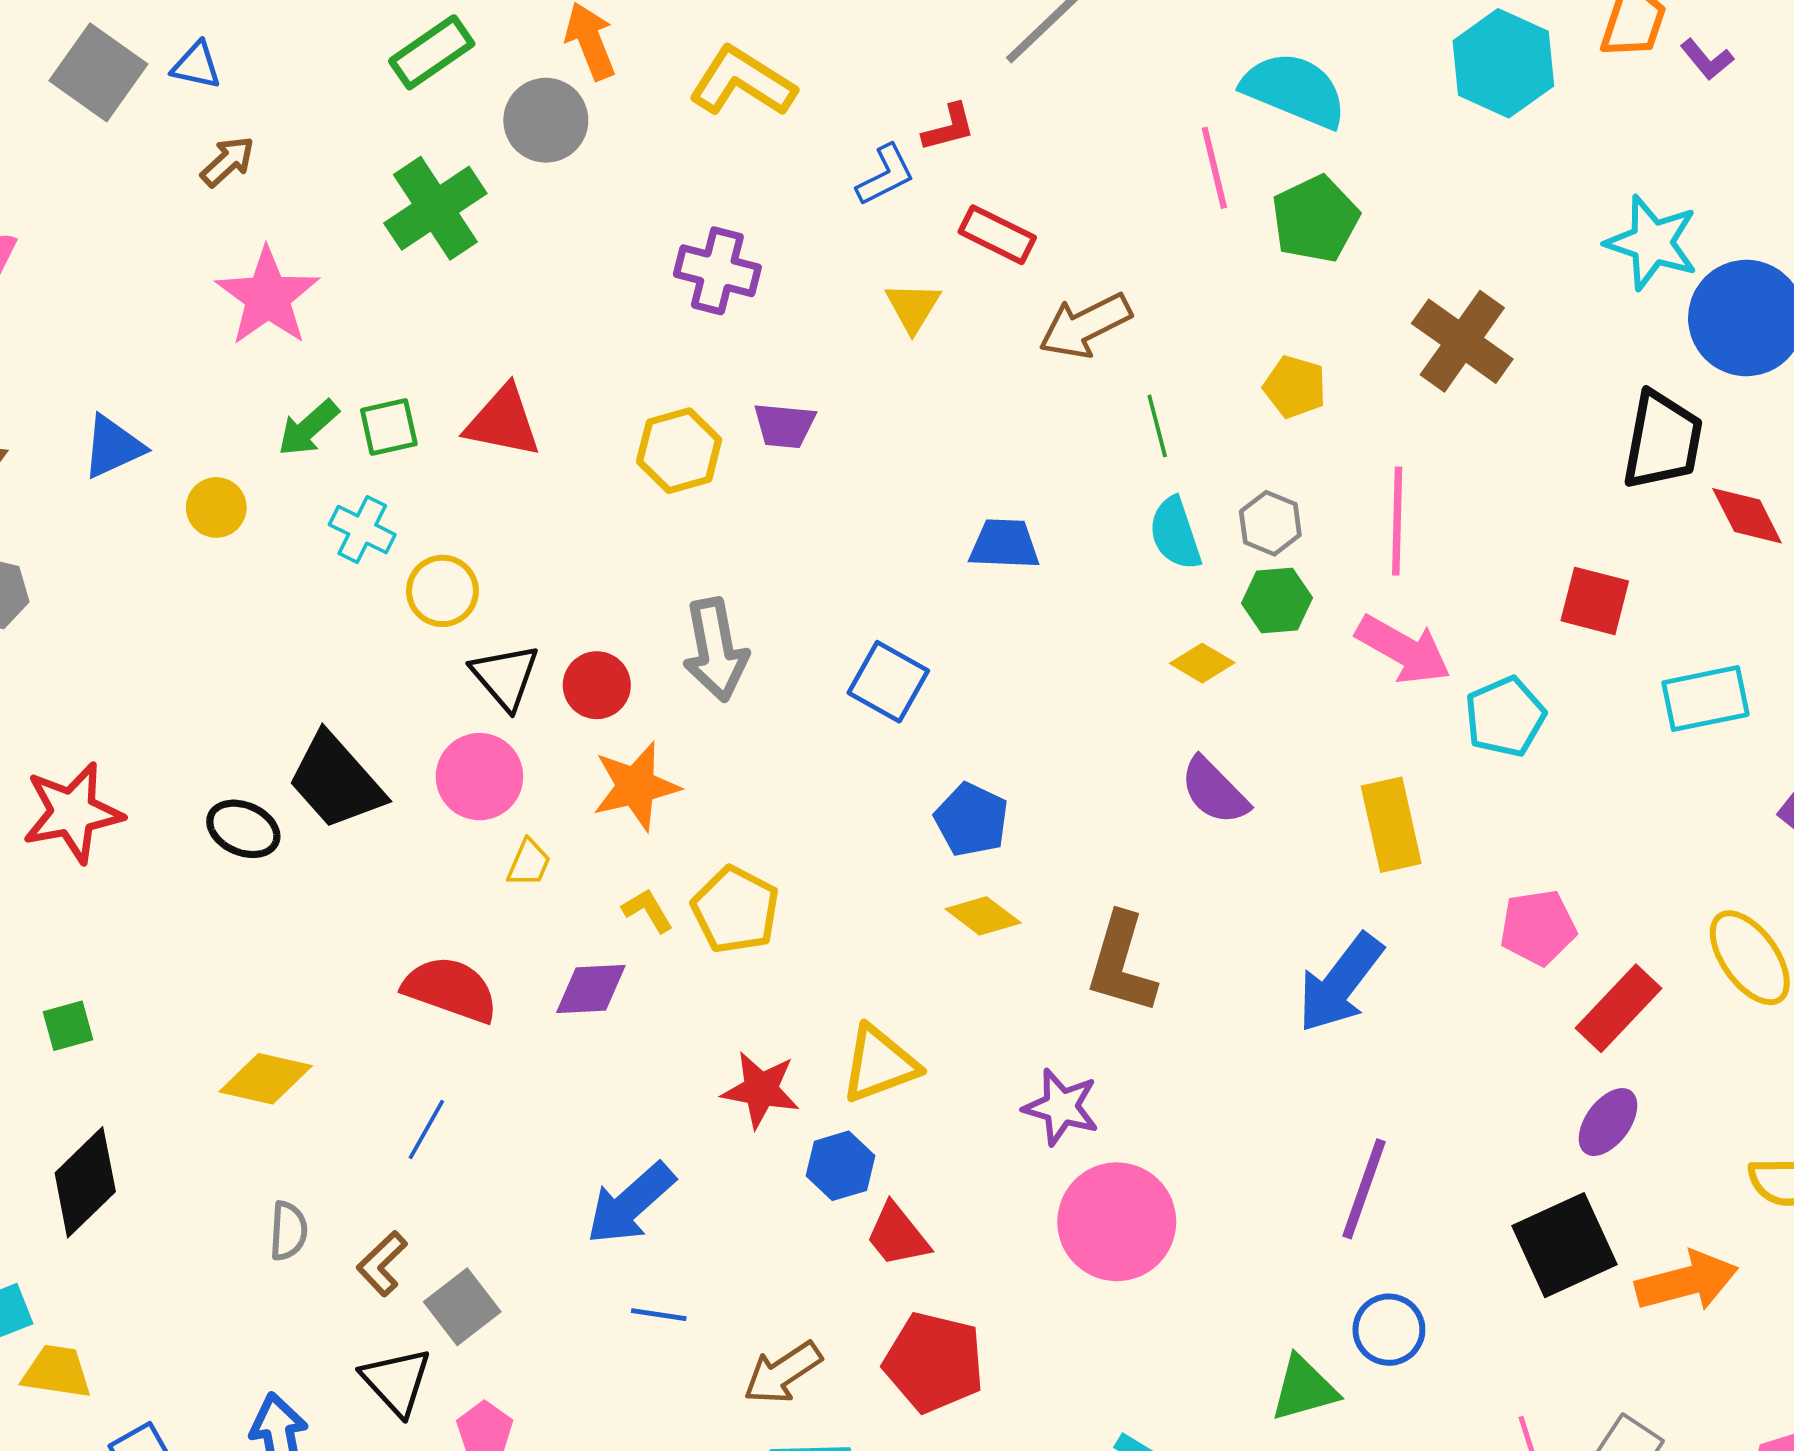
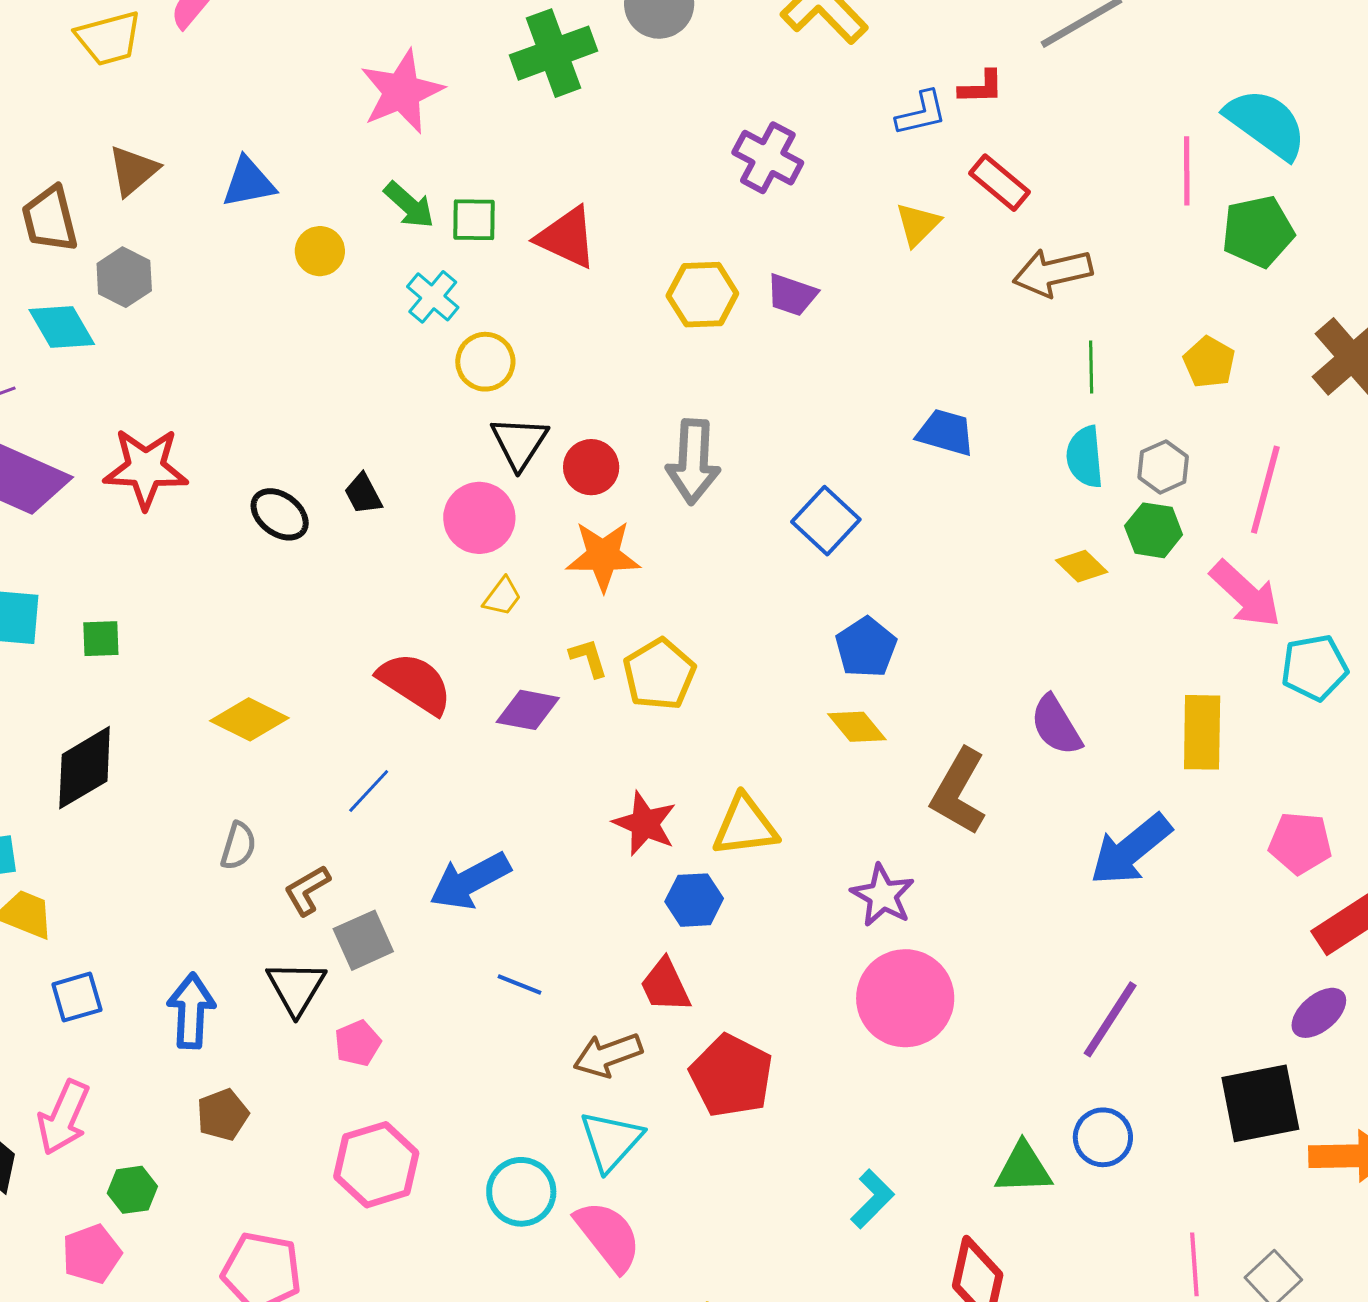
green arrow: (308, 428) -> (409, 205), turned -110
black trapezoid: (336, 781) -> (363, 494), size x0.5
purple semicircle: (1214, 791) -> (1056, 725), moved
blue arrow: (631, 1204) -> (470, 881), moved
red trapezoid: (897, 1235) -> (665, 986), moved

